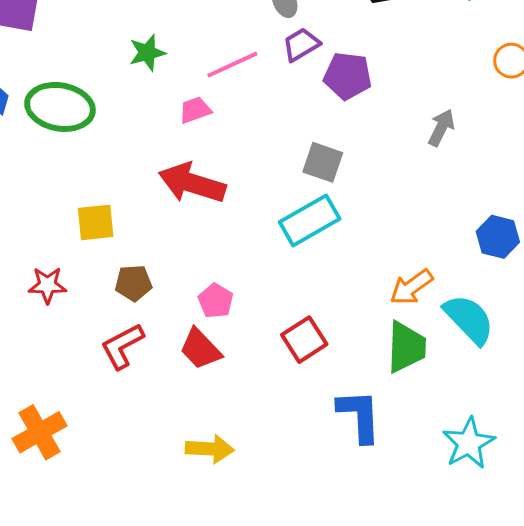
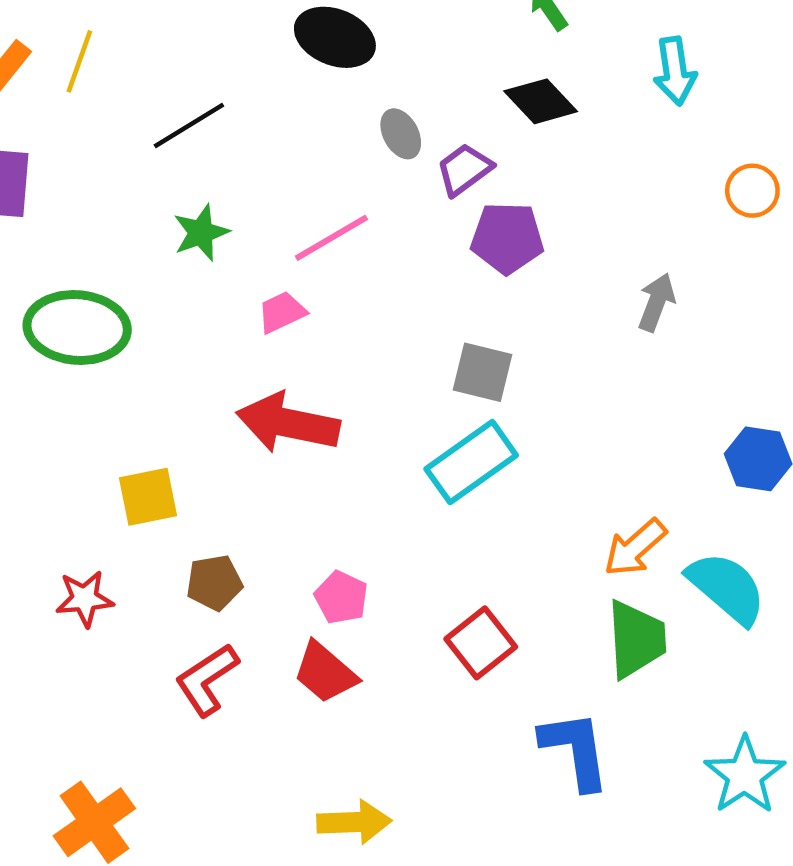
purple trapezoid: (301, 45) -> (464, 169), moved

